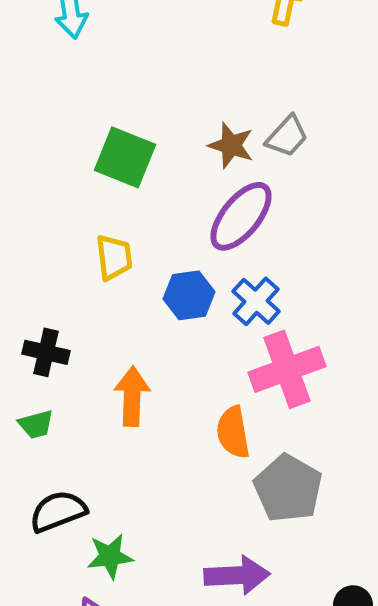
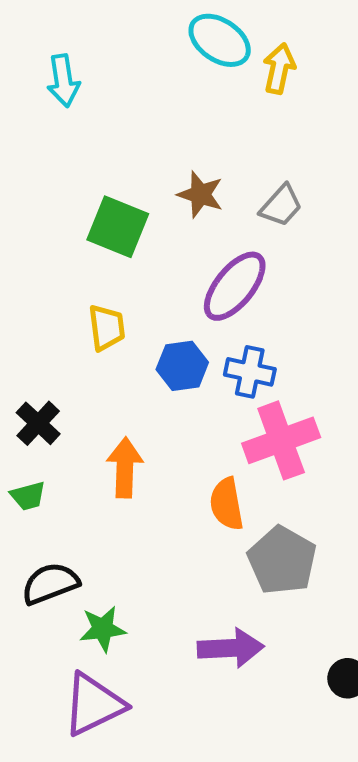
brown star: (231, 145) -> (200, 195), moved
blue cross: (256, 301) -> (250, 372), turned -30
black cross: (46, 352) -> (38, 423), turned 30

